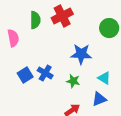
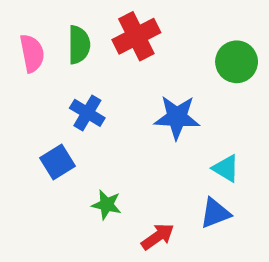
pink semicircle: (13, 38) -> (32, 53), moved
blue cross: (45, 73) -> (87, 113), moved
green star: (73, 81) -> (107, 205), moved

